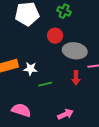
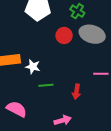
gray ellipse: (75, 51) -> (92, 34), moved
red arrow: (76, 78) -> (76, 92), moved

